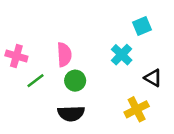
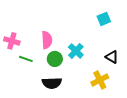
cyan cross: (122, 55) -> (76, 51), moved
green line: (36, 81) -> (26, 59), turned 56

